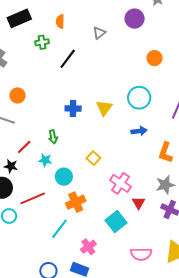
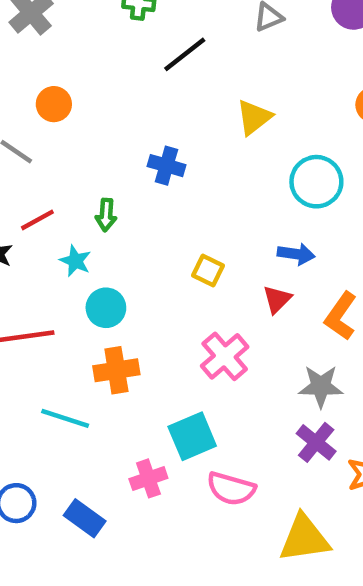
yellow triangle: (104, 108) -> (254, 117), moved
yellow square: (93, 158) -> (208, 270), moved, turned -32
red triangle: (139, 203) -> (277, 299), moved
cyan line: (59, 229) -> (65, 418), turned 55
pink cross: (88, 247) -> (148, 478), moved
pink semicircle: (141, 254) -> (231, 489), moved

